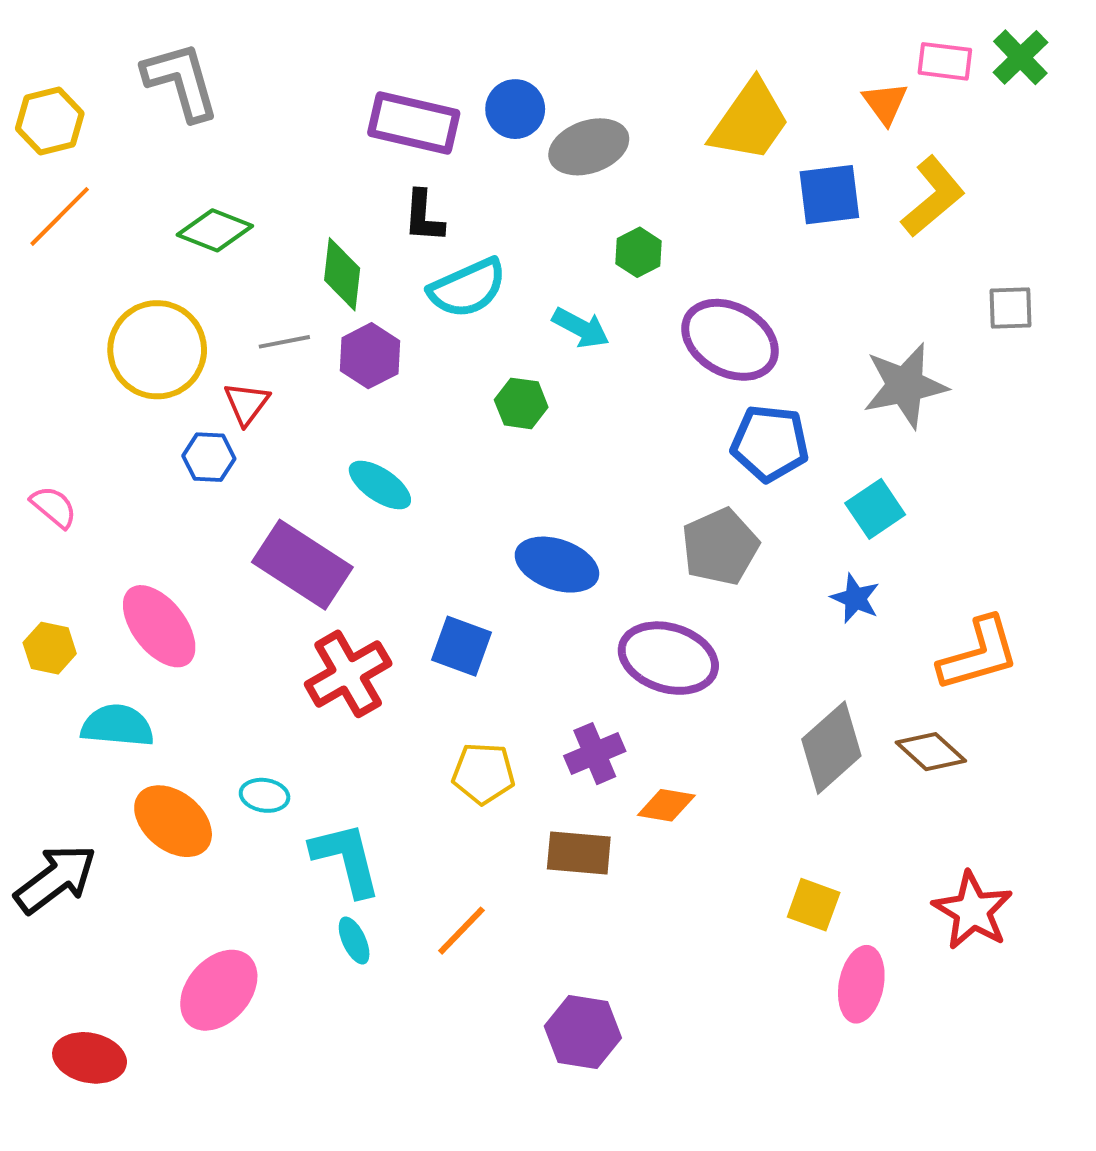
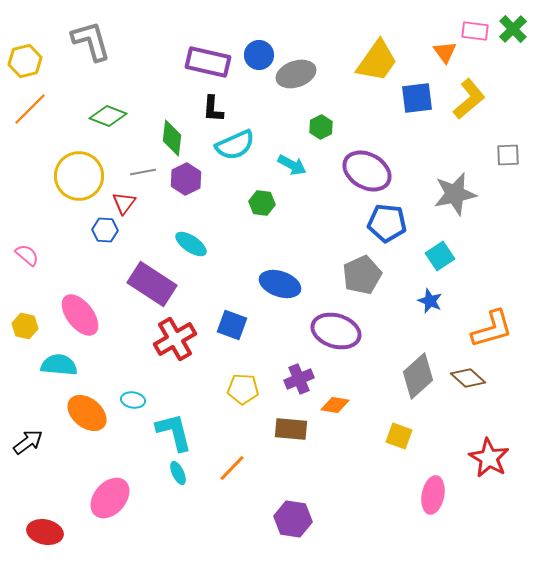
black arrow: (56, 879) -> (28, 442), size x0.7
yellow square: (814, 905) -> (399, 436), moved

